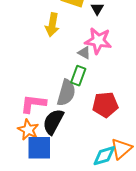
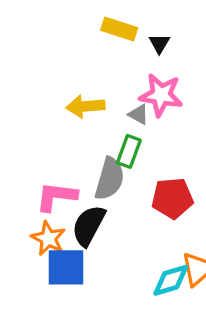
yellow arrow: (52, 25) -> (85, 106), moved, turned 75

